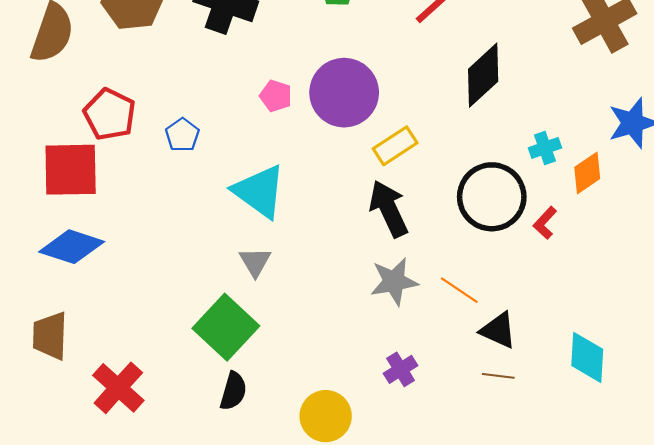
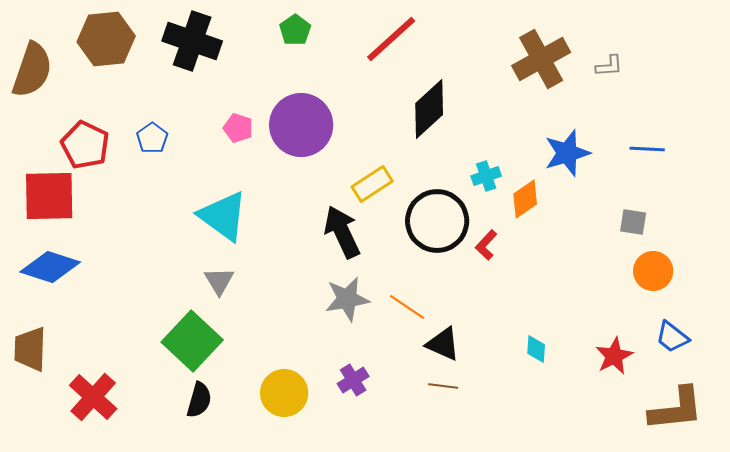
blue pentagon: (182, 135) -> (152, 138), moved
yellow rectangle: (395, 146) -> (372, 184), moved
cyan diamond: (587, 357) -> (536, 349), moved, size x0.6
yellow circle: (326, 416) -> (284, 393), moved

